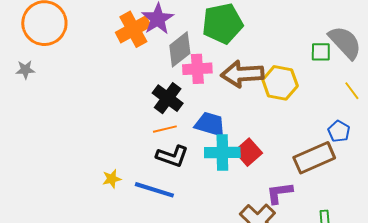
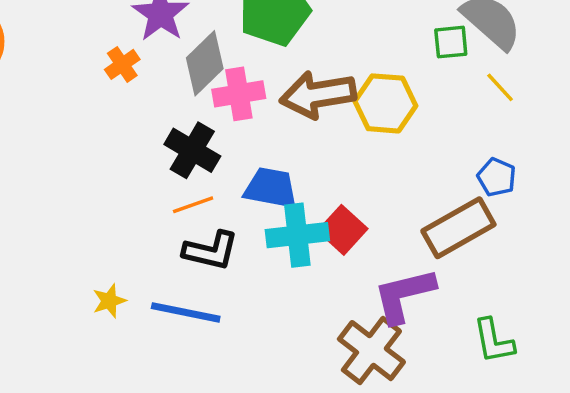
orange cross: (133, 29) -> (122, 64), moved, size x0.6
yellow line: (352, 91) -> (500, 87), moved
purple L-shape: (279, 193) -> (404, 295), size x1.4

